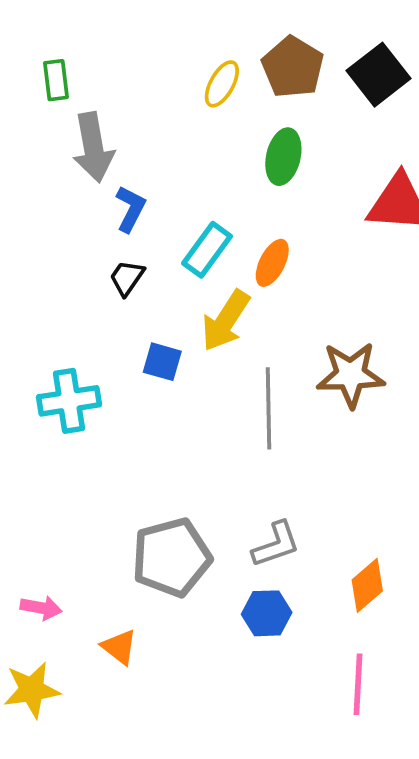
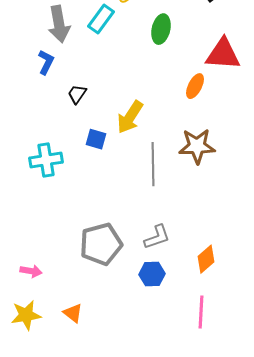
blue L-shape: (131, 209) -> (46, 62), moved
cyan rectangle: (207, 250) -> (101, 19), moved
orange ellipse: (272, 263) -> (195, 86), moved
orange triangle: (119, 647) -> (73, 313), moved

